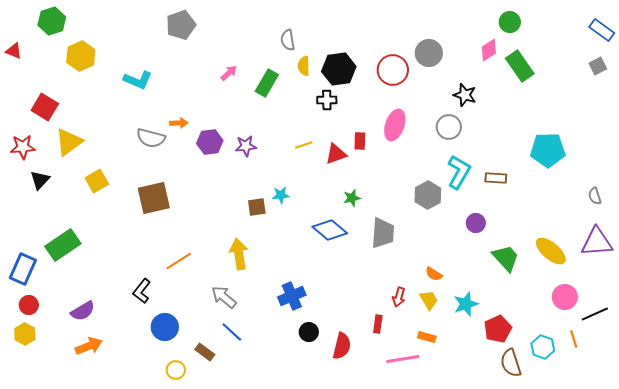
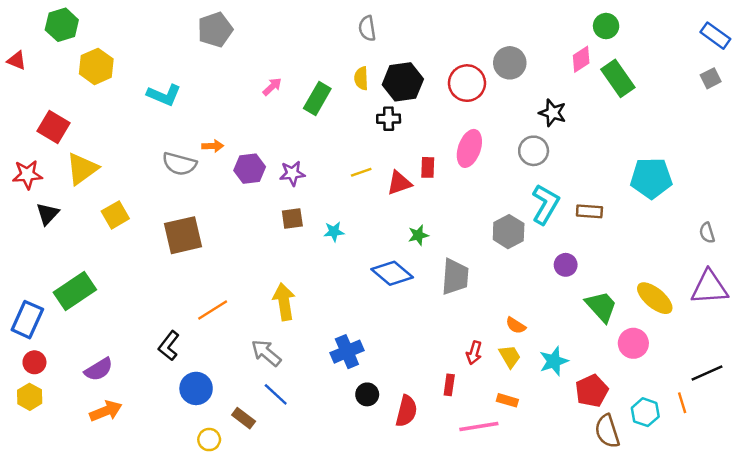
gray semicircle: (288, 40) -> (367, 28), moved
brown square: (257, 207) -> (292, 219), moved
pink circle: (565, 297) -> (633, 343), moved

